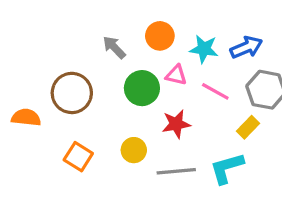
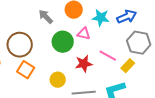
pink line: (215, 91) -> (108, 56), moved
orange square: (78, 157) -> (26, 70), moved

